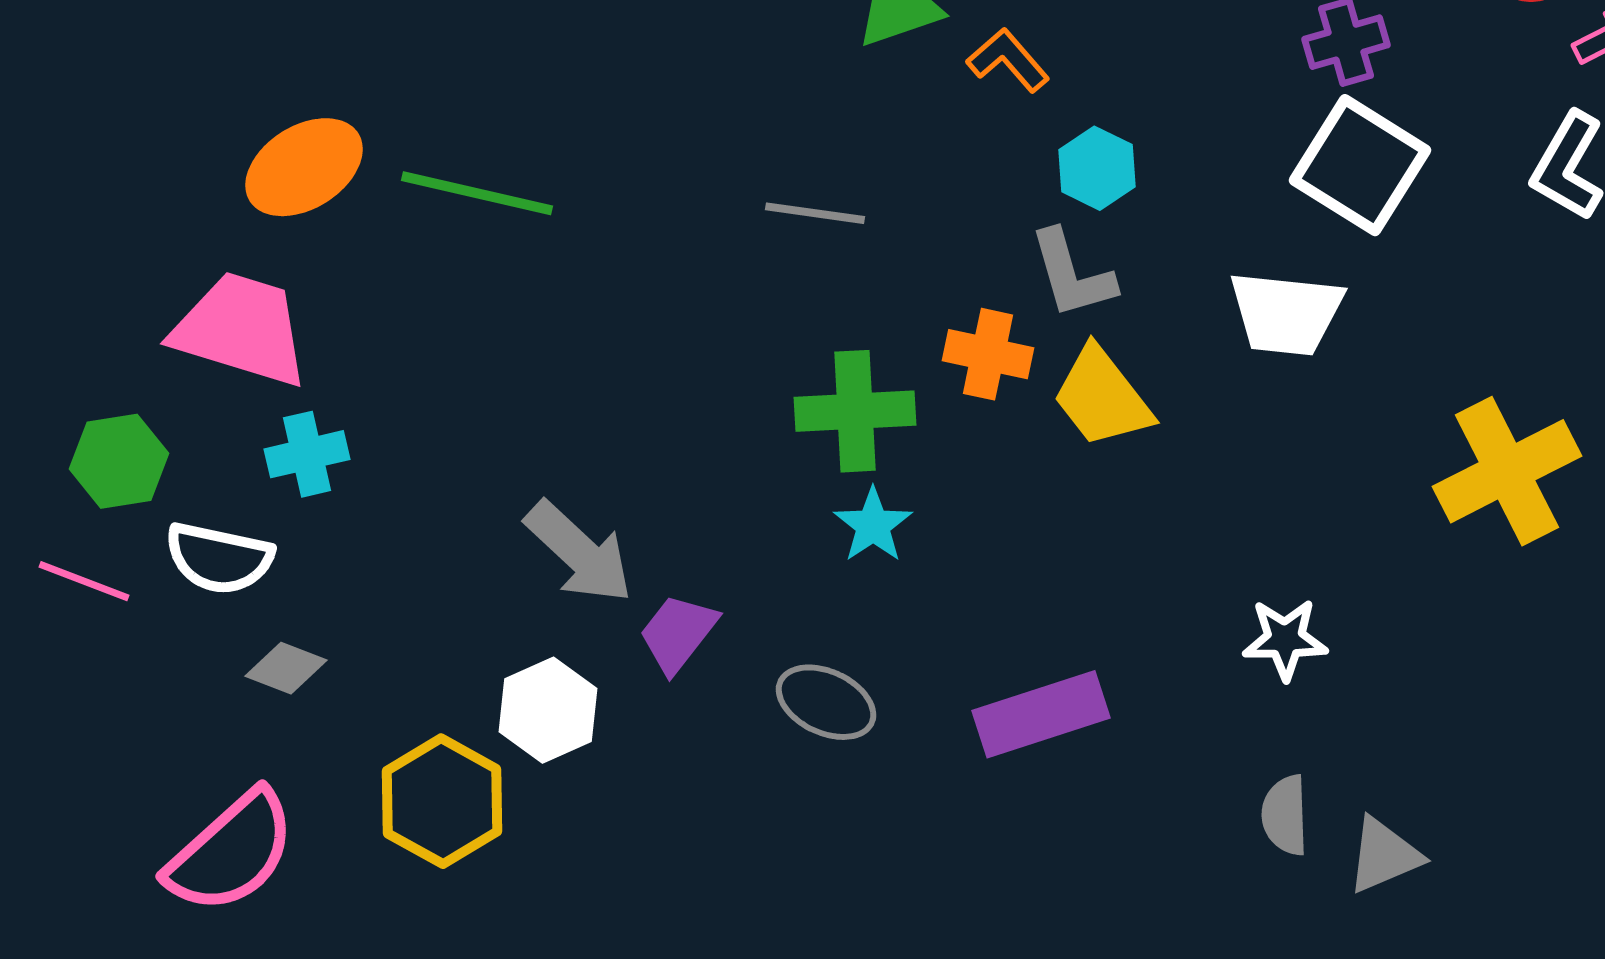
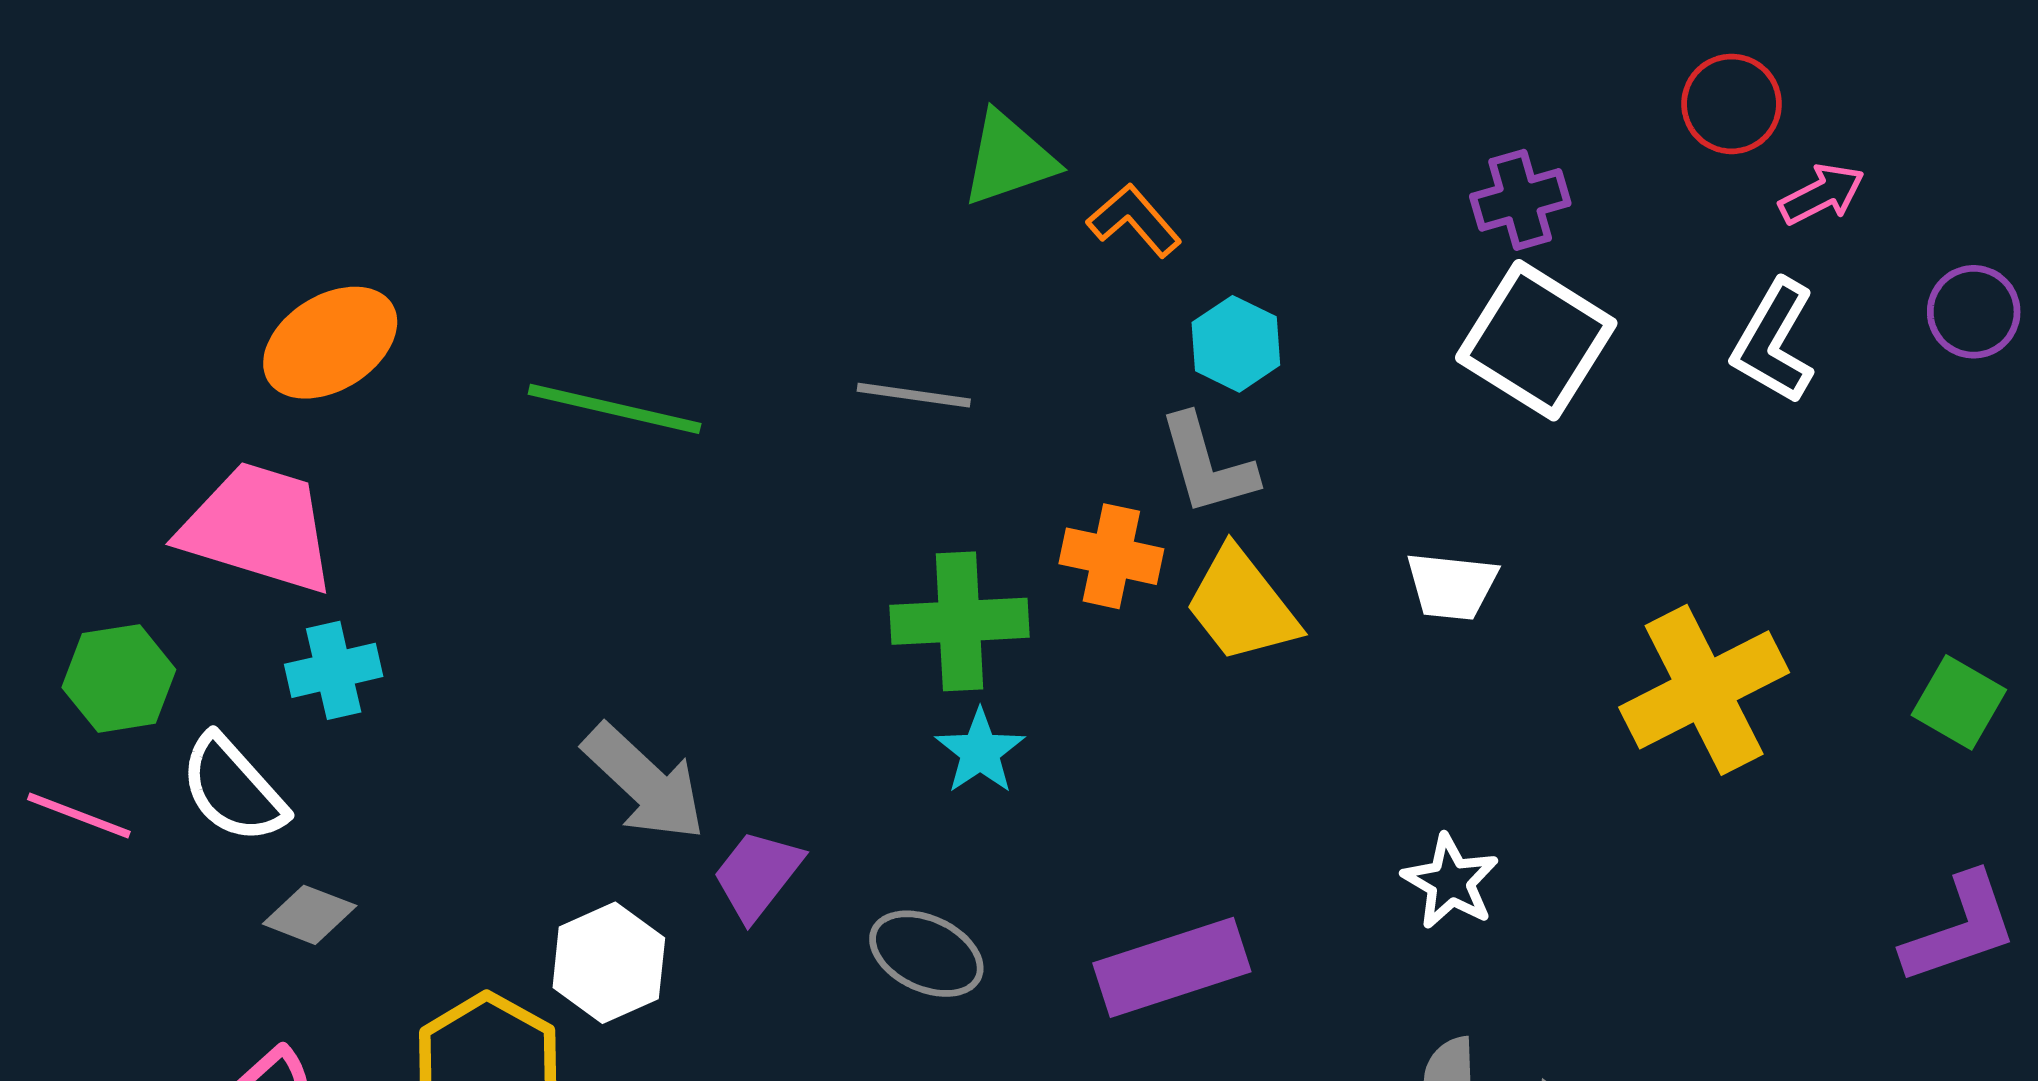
green line: (477, 193) -> (615, 409), moved
white trapezoid: (1286, 313) -> (1452, 586), moved, size x0.7
white semicircle: (219, 558) -> (233, 789), turned 36
white star: (1285, 639) -> (1451, 882), turned 30

